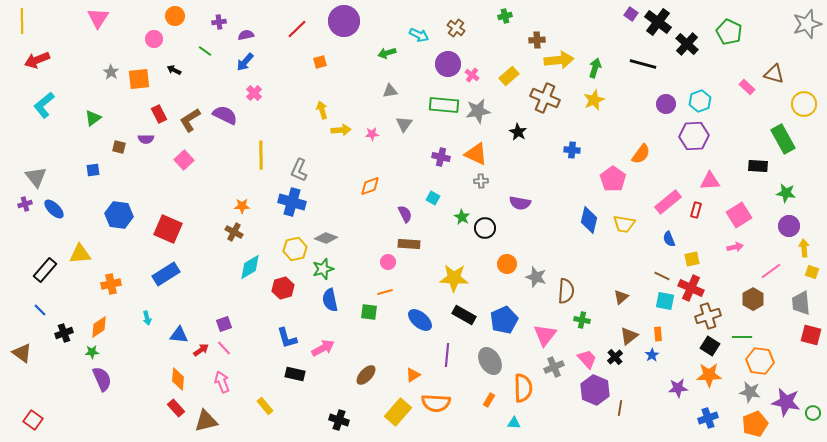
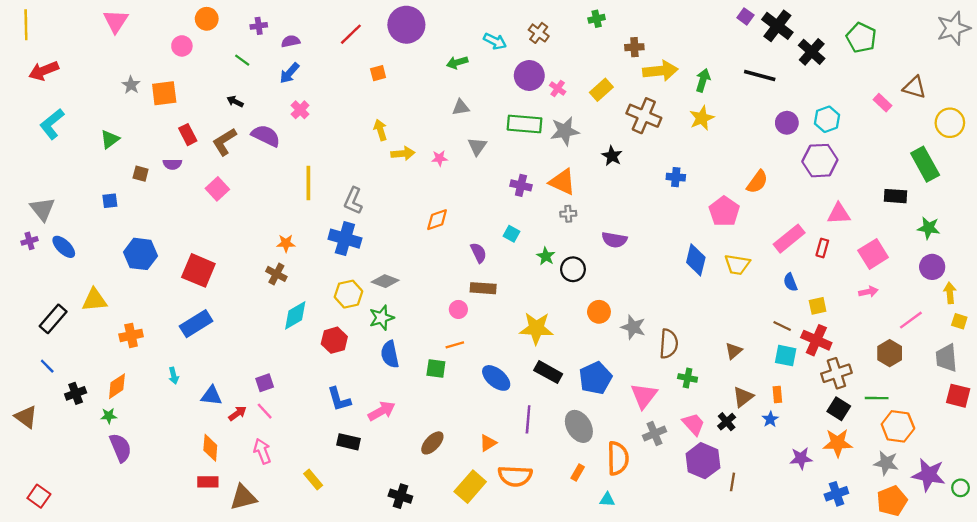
black arrow: (174, 70) -> (235, 101), moved
red rectangle: (176, 408) -> (208, 482), turned -48

